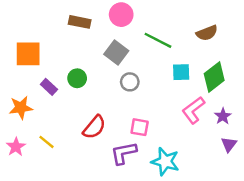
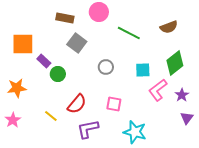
gray square: (116, 53) -> (77, 43), moved
cyan square: (181, 72) -> (143, 70), moved
green circle: (77, 78) -> (58, 74), moved
purple rectangle: (49, 87) -> (44, 61), moved
yellow line: (47, 142) -> (51, 116), moved
purple L-shape: (124, 153) -> (88, 129), moved

